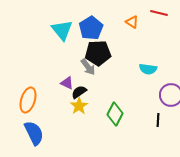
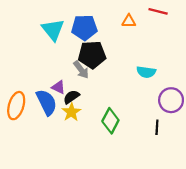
orange triangle: (132, 22) -> (129, 21), turned -32
blue pentagon: (91, 28) -> (84, 28), turned 30
blue semicircle: (34, 133) -> (46, 102), moved

